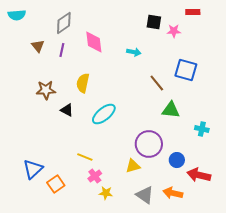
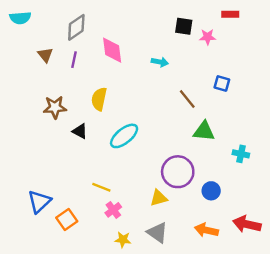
blue square: (186, 70) -> (222, 83), size x0.6
red arrow: (199, 175) -> (247, 224), moved
yellow star: (106, 193) -> (123, 240), moved
gray triangle: (145, 195) -> (157, 233), moved

